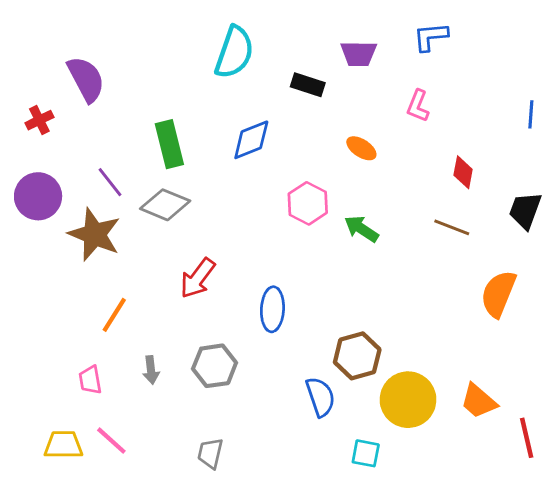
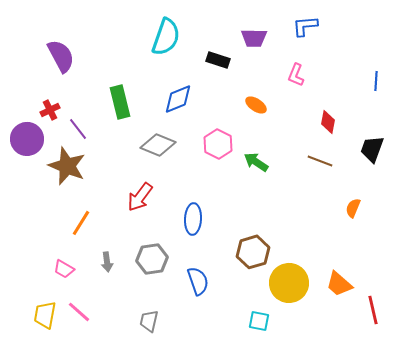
red cross: (39, 120) -> (50, 110), moved
gray diamond: (165, 205) -> (158, 145), moved
orange semicircle: (498, 294) -> (353, 208), size x0.6
pink trapezoid: (90, 380) -> (64, 269), turned -50
blue semicircle: (320, 397) -> (198, 281), moved
yellow trapezoid: (63, 445) -> (45, 315), turned -80

